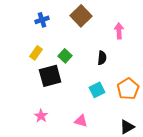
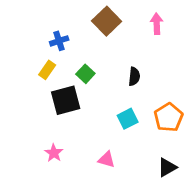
blue cross: (42, 20) -> (59, 41), moved
pink arrow: (119, 31) -> (157, 24), moved

